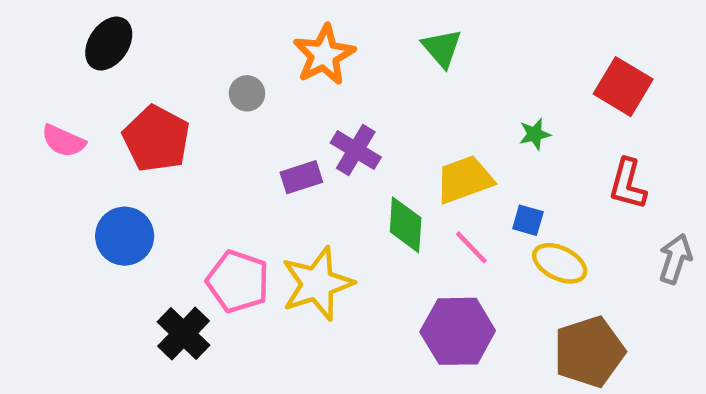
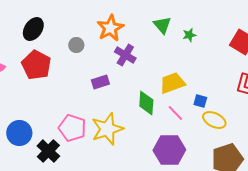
black ellipse: (109, 44) -> (33, 29), moved
green star: (535, 134) -> (189, 35), moved
purple cross: (356, 150) -> (125, 55), moved
blue circle: (125, 236) -> (19, 133), moved

